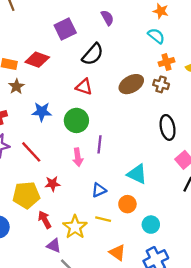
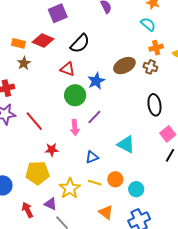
purple square: (65, 29) -> (58, 13), moved
black semicircle: (93, 54) -> (80, 43), moved
red triangle: (84, 87) -> (67, 69), moved
blue star: (42, 112) -> (96, 81), moved, turned -30
purple line: (100, 144) -> (94, 117), turned 35
yellow pentagon: (26, 195) -> (37, 173), moved
orange circle: (127, 204) -> (115, 179), moved
red arrow: (45, 220) -> (27, 210), moved

